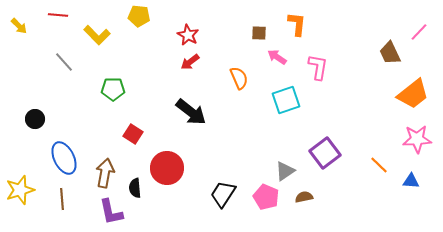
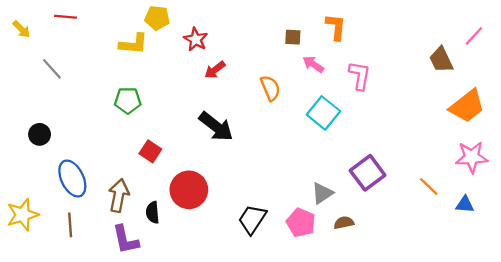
yellow L-shape: (97, 35) -> (133, 44), moved, turned -40
red star: (188, 35) -> (196, 39), moved
gray line: (64, 62) -> (52, 69), moved
cyan square: (286, 100) -> (323, 113), turned -32

